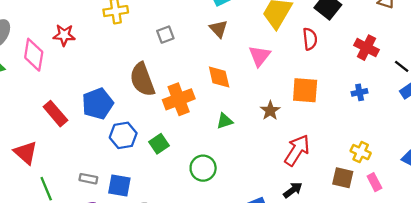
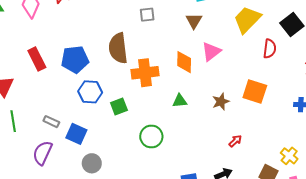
pink triangle: (260, 56) -> (211, 51), moved
red arrow: (297, 150) -> (235, 141), size x0.5

